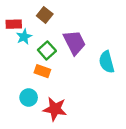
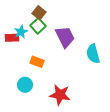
red rectangle: (14, 24) -> (12, 38), moved
green square: (47, 50) -> (38, 26), moved
red star: (55, 109) -> (60, 95), moved

